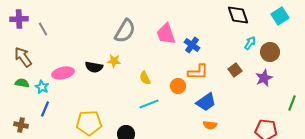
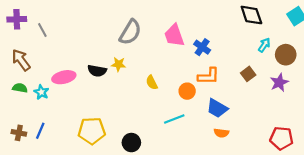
blue trapezoid: (206, 102) -> (217, 108), turned 65
cyan line: (149, 104) -> (174, 119), moved
blue line: (45, 109) -> (40, 131), moved

